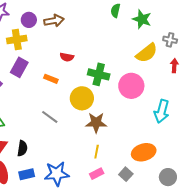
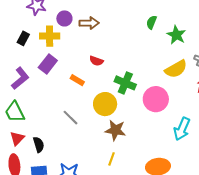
black semicircle: (22, 148) -> (39, 145), turned -35

